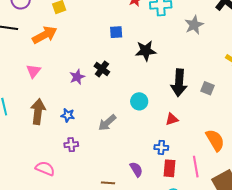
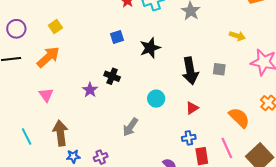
blue star: (68, 115) -> (73, 156), moved

